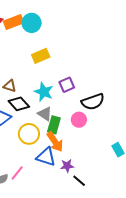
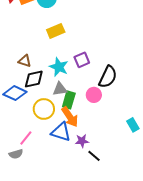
black semicircle: (93, 102) -> (108, 77), turned -45
black diamond: (19, 104) -> (34, 79), turned -60
gray triangle: (45, 114) -> (60, 89), turned -42
pink line: (17, 173) -> (26, 138), moved

